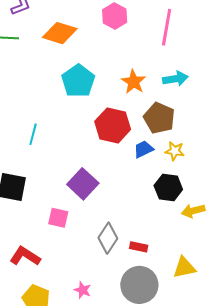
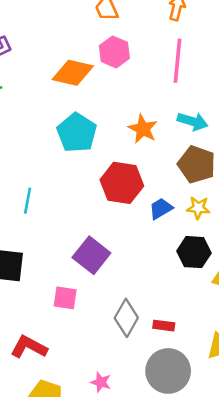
orange diamond: (60, 33) -> (73, 73), moved
cyan arrow: (175, 79) -> (193, 121), turned 30
brown pentagon: (159, 118) -> (197, 164), moved

